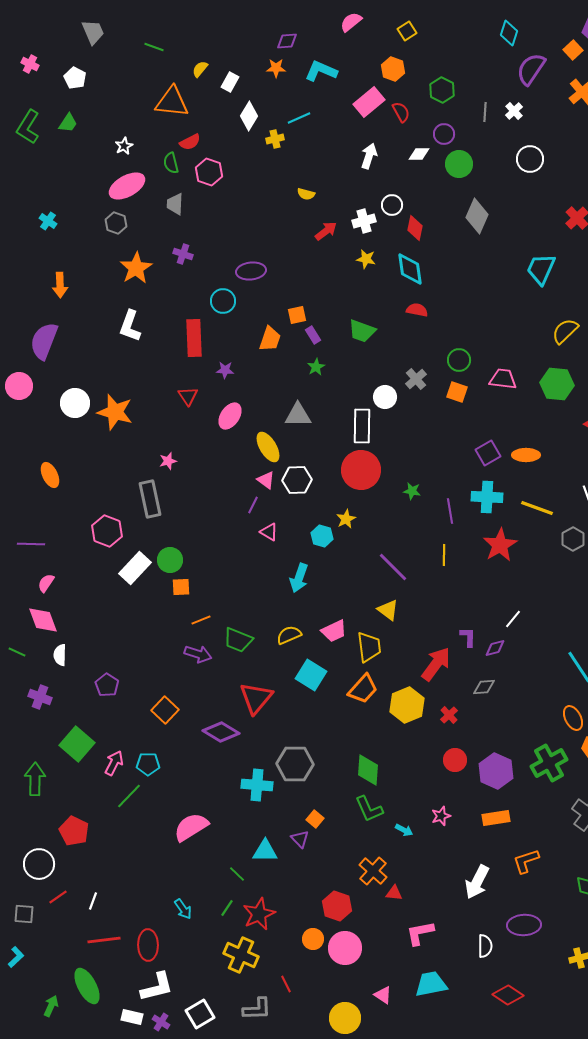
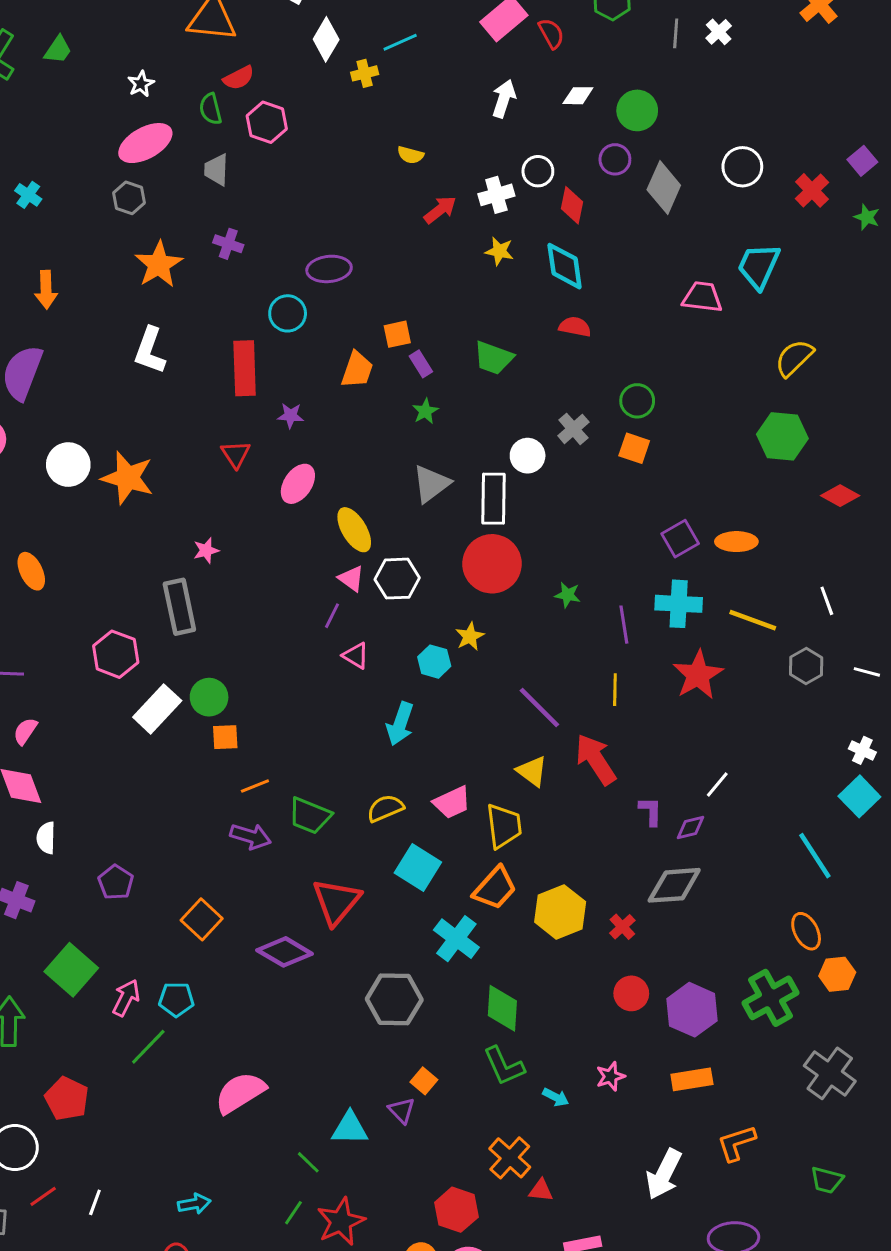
purple circle: (444, 134) -> (615, 159), moved
white circle: (530, 159) -> (742, 167), moved
pink trapezoid: (503, 379) -> (702, 297), moved
gray triangle: (298, 415) -> (431, 484), moved, turned -36
red arrow: (436, 664) -> (596, 759), moved, turned -69
gray diamond: (484, 687) -> (674, 885), size x1.6
cyan cross: (257, 785) -> (456, 939), moved, turned 32
cyan arrow: (183, 909) -> (194, 1204), moved, turned -65

